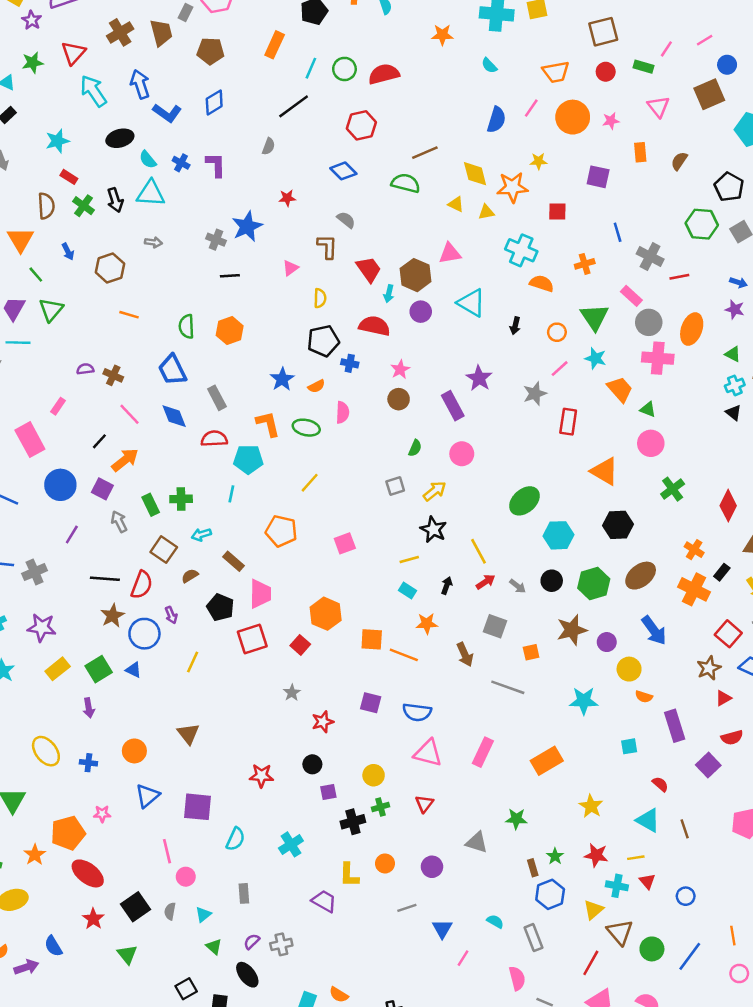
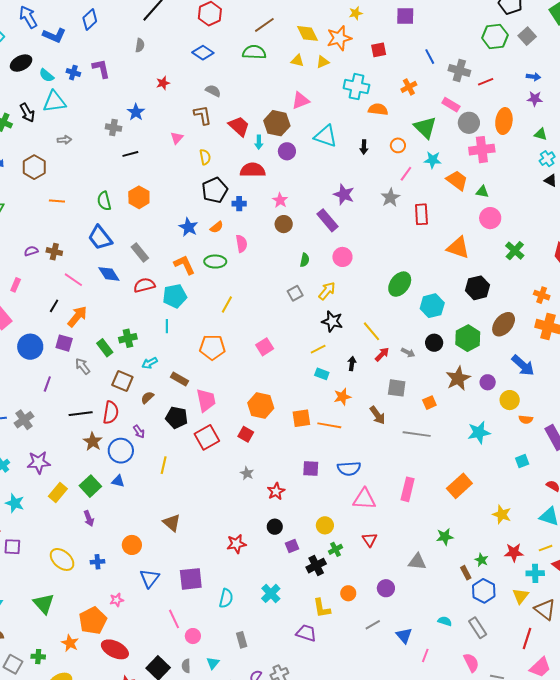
blue star: (247, 226) -> (136, 112), size x0.7

